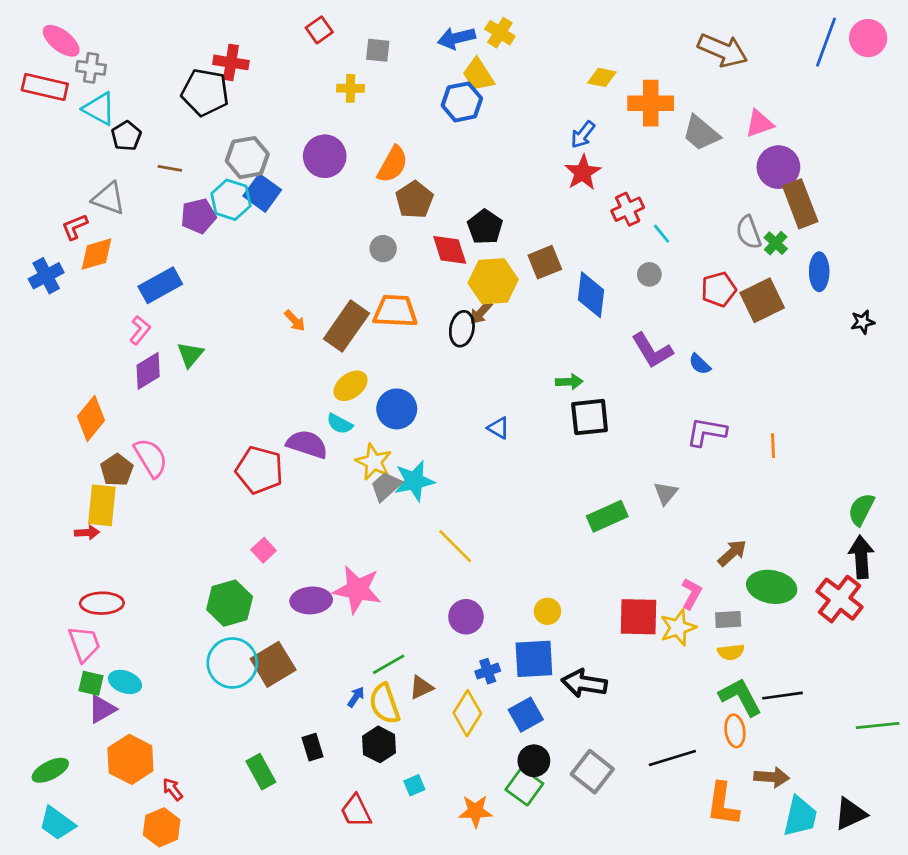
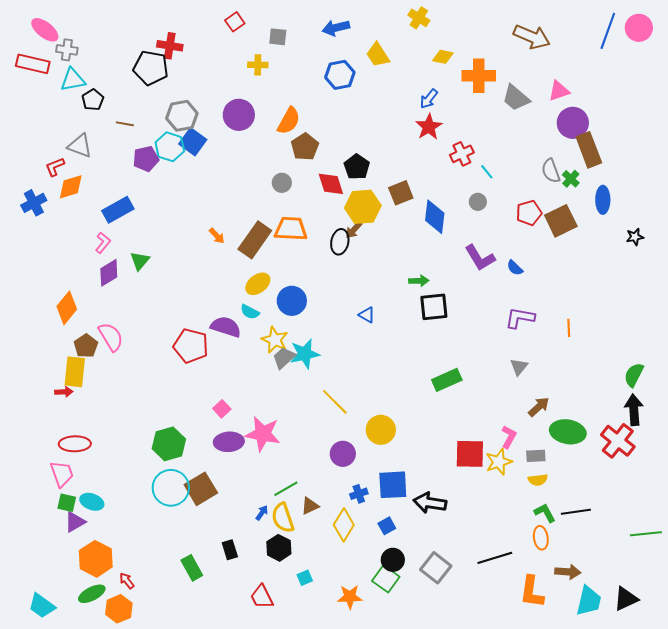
yellow cross: (500, 33) -> (419, 18), moved
yellow trapezoid: (478, 75) -> (378, 55), moved
cyan triangle: (99, 109) -> (73, 80), turned -40
gray triangle: (666, 493) -> (519, 367), moved
pink square: (264, 550) -> (222, 409), moved
yellow circle: (547, 611) -> (381, 430), moved, size x1.5
green L-shape: (740, 697) -> (545, 513), size x0.7
blue square: (526, 715) -> (387, 526), size x0.7
green ellipse: (50, 770) -> (92, 594), moved

